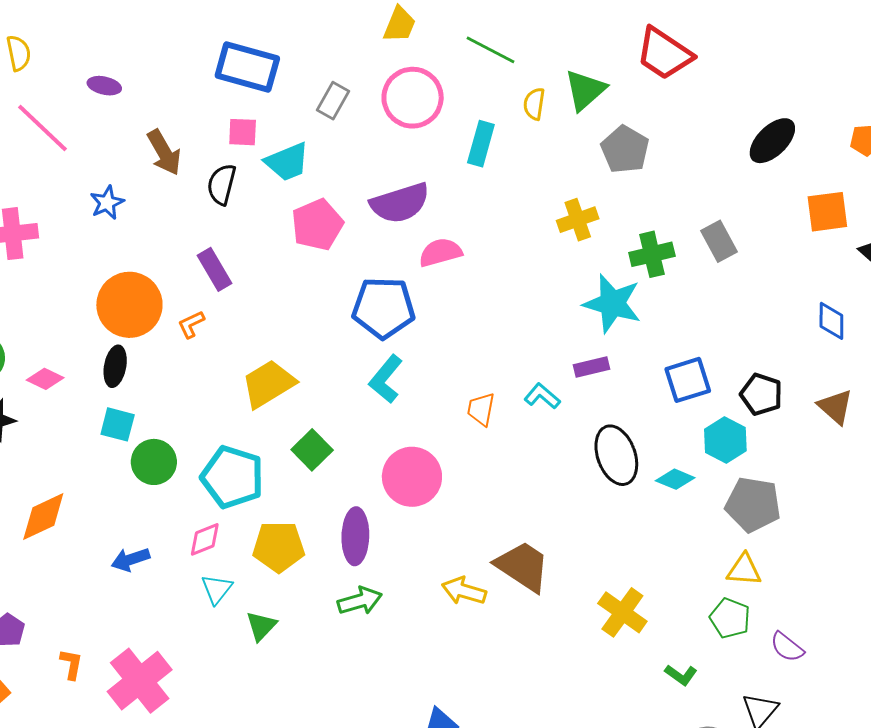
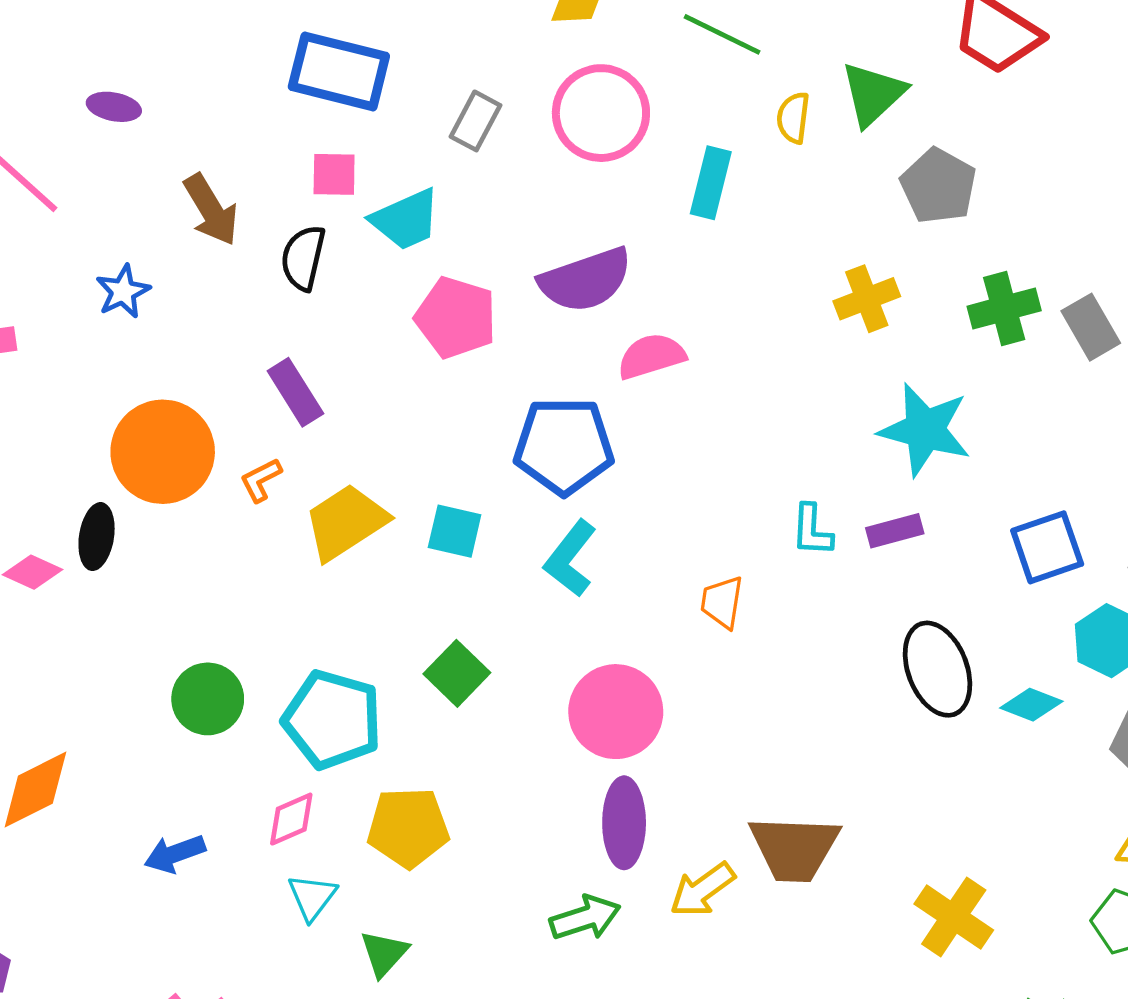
pink pentagon: (317, 225) -> (456, 318), turned -30
green cross: (652, 254) -> (1004, 308), moved
black ellipse: (115, 366) -> (97, 537), moved
yellow trapezoid: (268, 384) -> (346, 522), moved
cyan L-shape: (542, 396) -> (812, 530), moved, turned -126
cyan square: (118, 424) -> (455, 531), moved
purple ellipse: (355, 536) -> (624, 823), moved
brown trapezoid: (523, 566) -> (794, 848), turned 150
yellow arrow: (464, 591) -> (702, 890), turned -51
green arrow: (360, 601) -> (585, 918), moved

